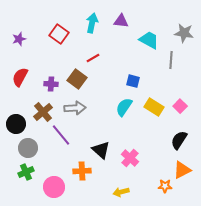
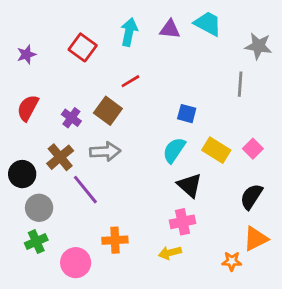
cyan trapezoid: (149, 40) -> (208, 24), moved
purple cross: (51, 84) -> (71, 118), turned 32
black triangle: (101, 150) -> (190, 185), moved
pink cross: (130, 158) -> (182, 222), turned 36
yellow arrow: (121, 192) -> (170, 253), moved

